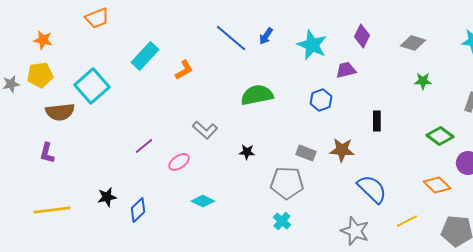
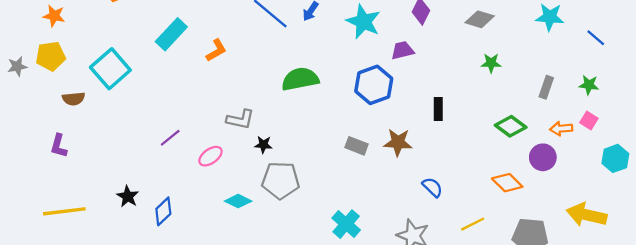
blue hexagon: (321, 100) -> (374, 85), size x1.5
brown semicircle: (60, 112) -> (74, 99), size x0.7
gray L-shape: (205, 130) -> (240, 119), turned -30
black star: (247, 152) -> (263, 145), moved
gray pentagon: (287, 183) -> (281, 180), moved
blue semicircle: (372, 189) -> (432, 187), size x0.6
black star: (107, 197) -> (128, 196), turned -30
cyan cross: (282, 221) -> (346, 224), moved, size x1.4

